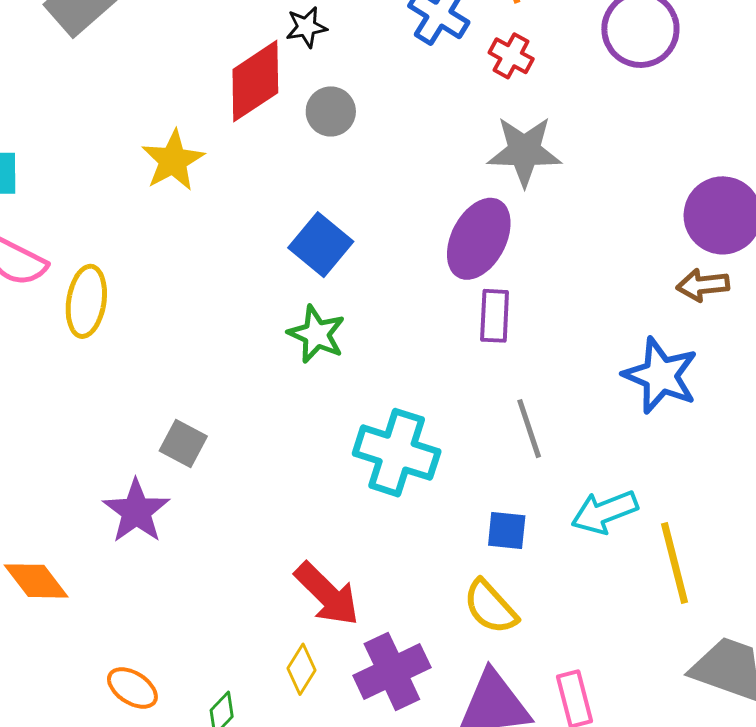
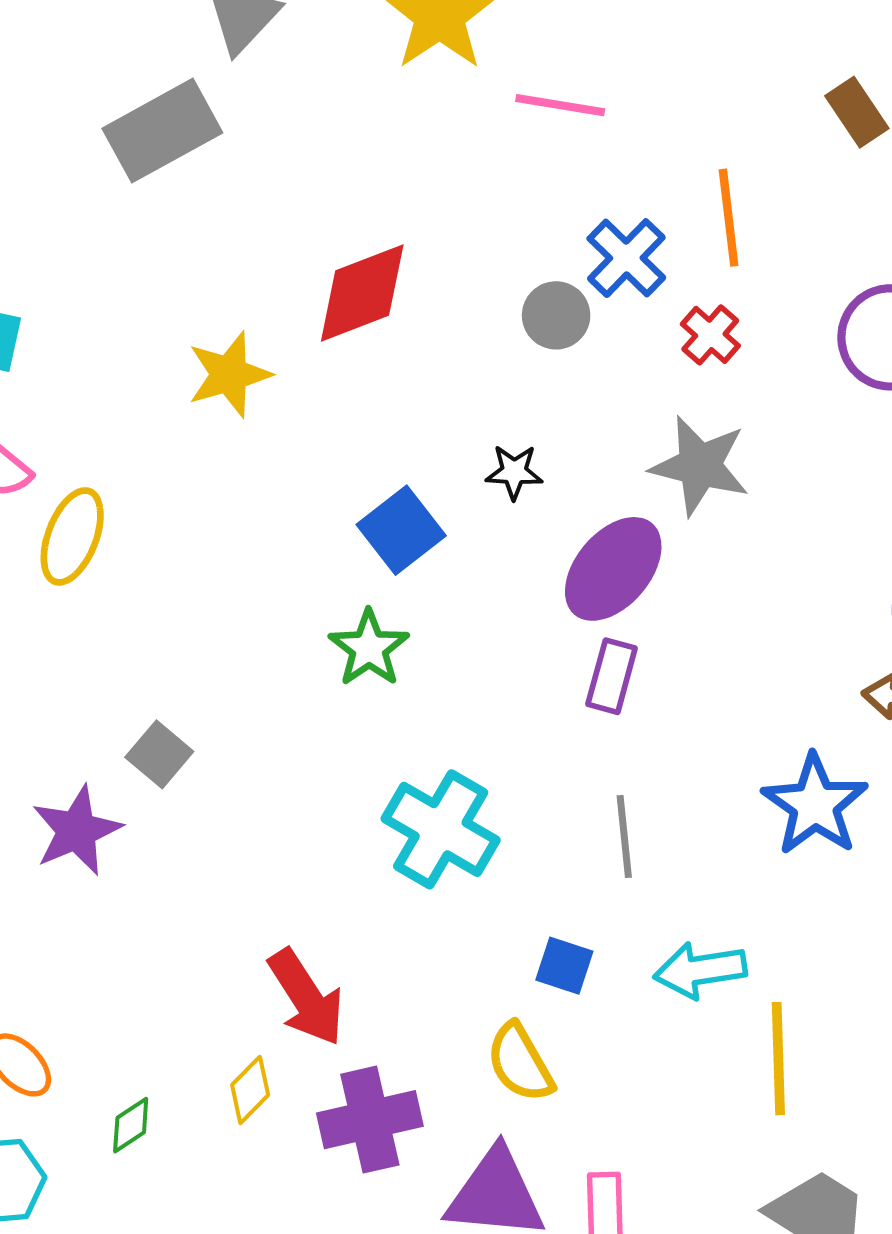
black star: (306, 27) -> (514, 472), moved
gray circle: (331, 111) -> (556, 315), moved

